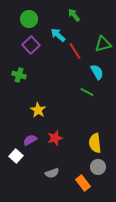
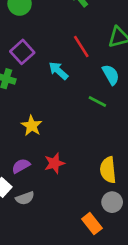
cyan arrow: (58, 35) -> (58, 71), moved
purple square: (31, 45) -> (22, 52), moved
gray semicircle: (52, 173) -> (25, 198), moved

